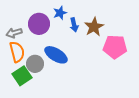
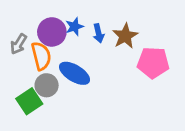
blue star: (60, 13) -> (75, 27), moved
gray arrow: (14, 33) -> (19, 44), turned -42
orange semicircle: (17, 52) -> (41, 56), moved

